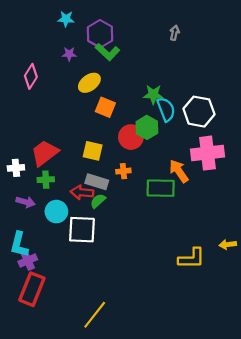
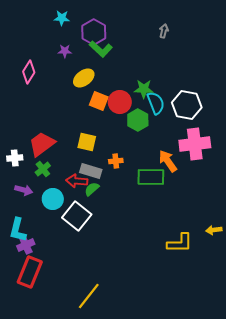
red circle: (131, 137) -> (120, 102), moved
green cross: (46, 180) -> (43, 169), turned -35
white square: (82, 230) -> (77, 216), turned 36

